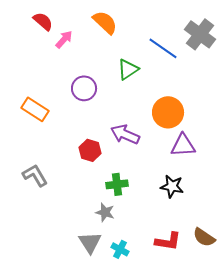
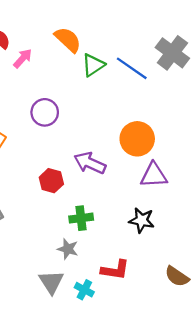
green triangle: (128, 69) -> (93, 65), moved
red L-shape: (168, 241) -> (115, 270), moved

